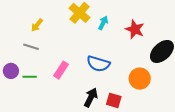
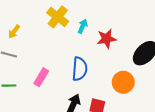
red star: (135, 29) -> (107, 39), moved, turned -30
blue semicircle: (98, 64) -> (80, 69), turned -100

